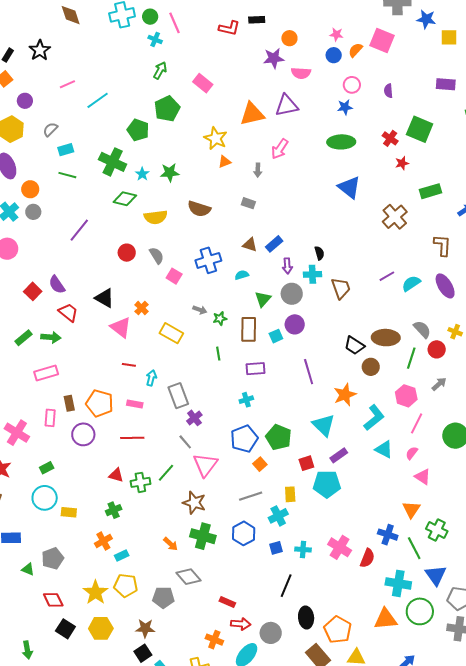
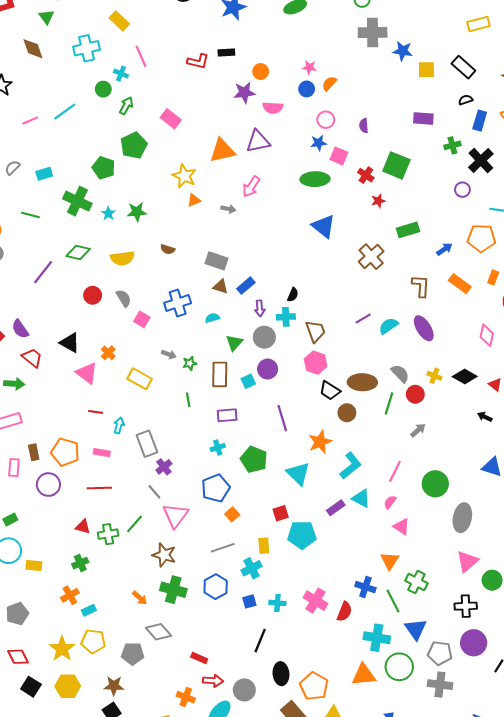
green circle: (150, 17) -> (103, 89), moved
pink square: (382, 40) -> (339, 156), moved, size x0.7
cyan line: (98, 100) -> (65, 111), moved
cyan rectangle: (66, 150) -> (44, 174), moved
gray arrow: (258, 170) -> (228, 209), turned -80
green diamond: (125, 199) -> (78, 253), moved
gray rectangle: (248, 203) -> (216, 261), moved, size x1.5
brown semicircle: (199, 209) -> (168, 249), size x0.6
black semicircle: (319, 253) -> (293, 295), turned 40
pink hexagon: (406, 396) -> (316, 363), moved
green pentagon: (279, 437) -> (254, 460), moved
purple rectangle: (339, 455) -> (336, 508), moved

